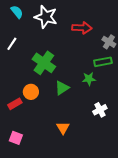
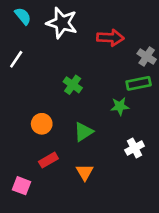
green cross: (44, 63) -> (73, 85), moved, size x0.6
green triangle: (62, 88) -> (83, 132), moved
red rectangle: (15, 104) -> (48, 160), moved

